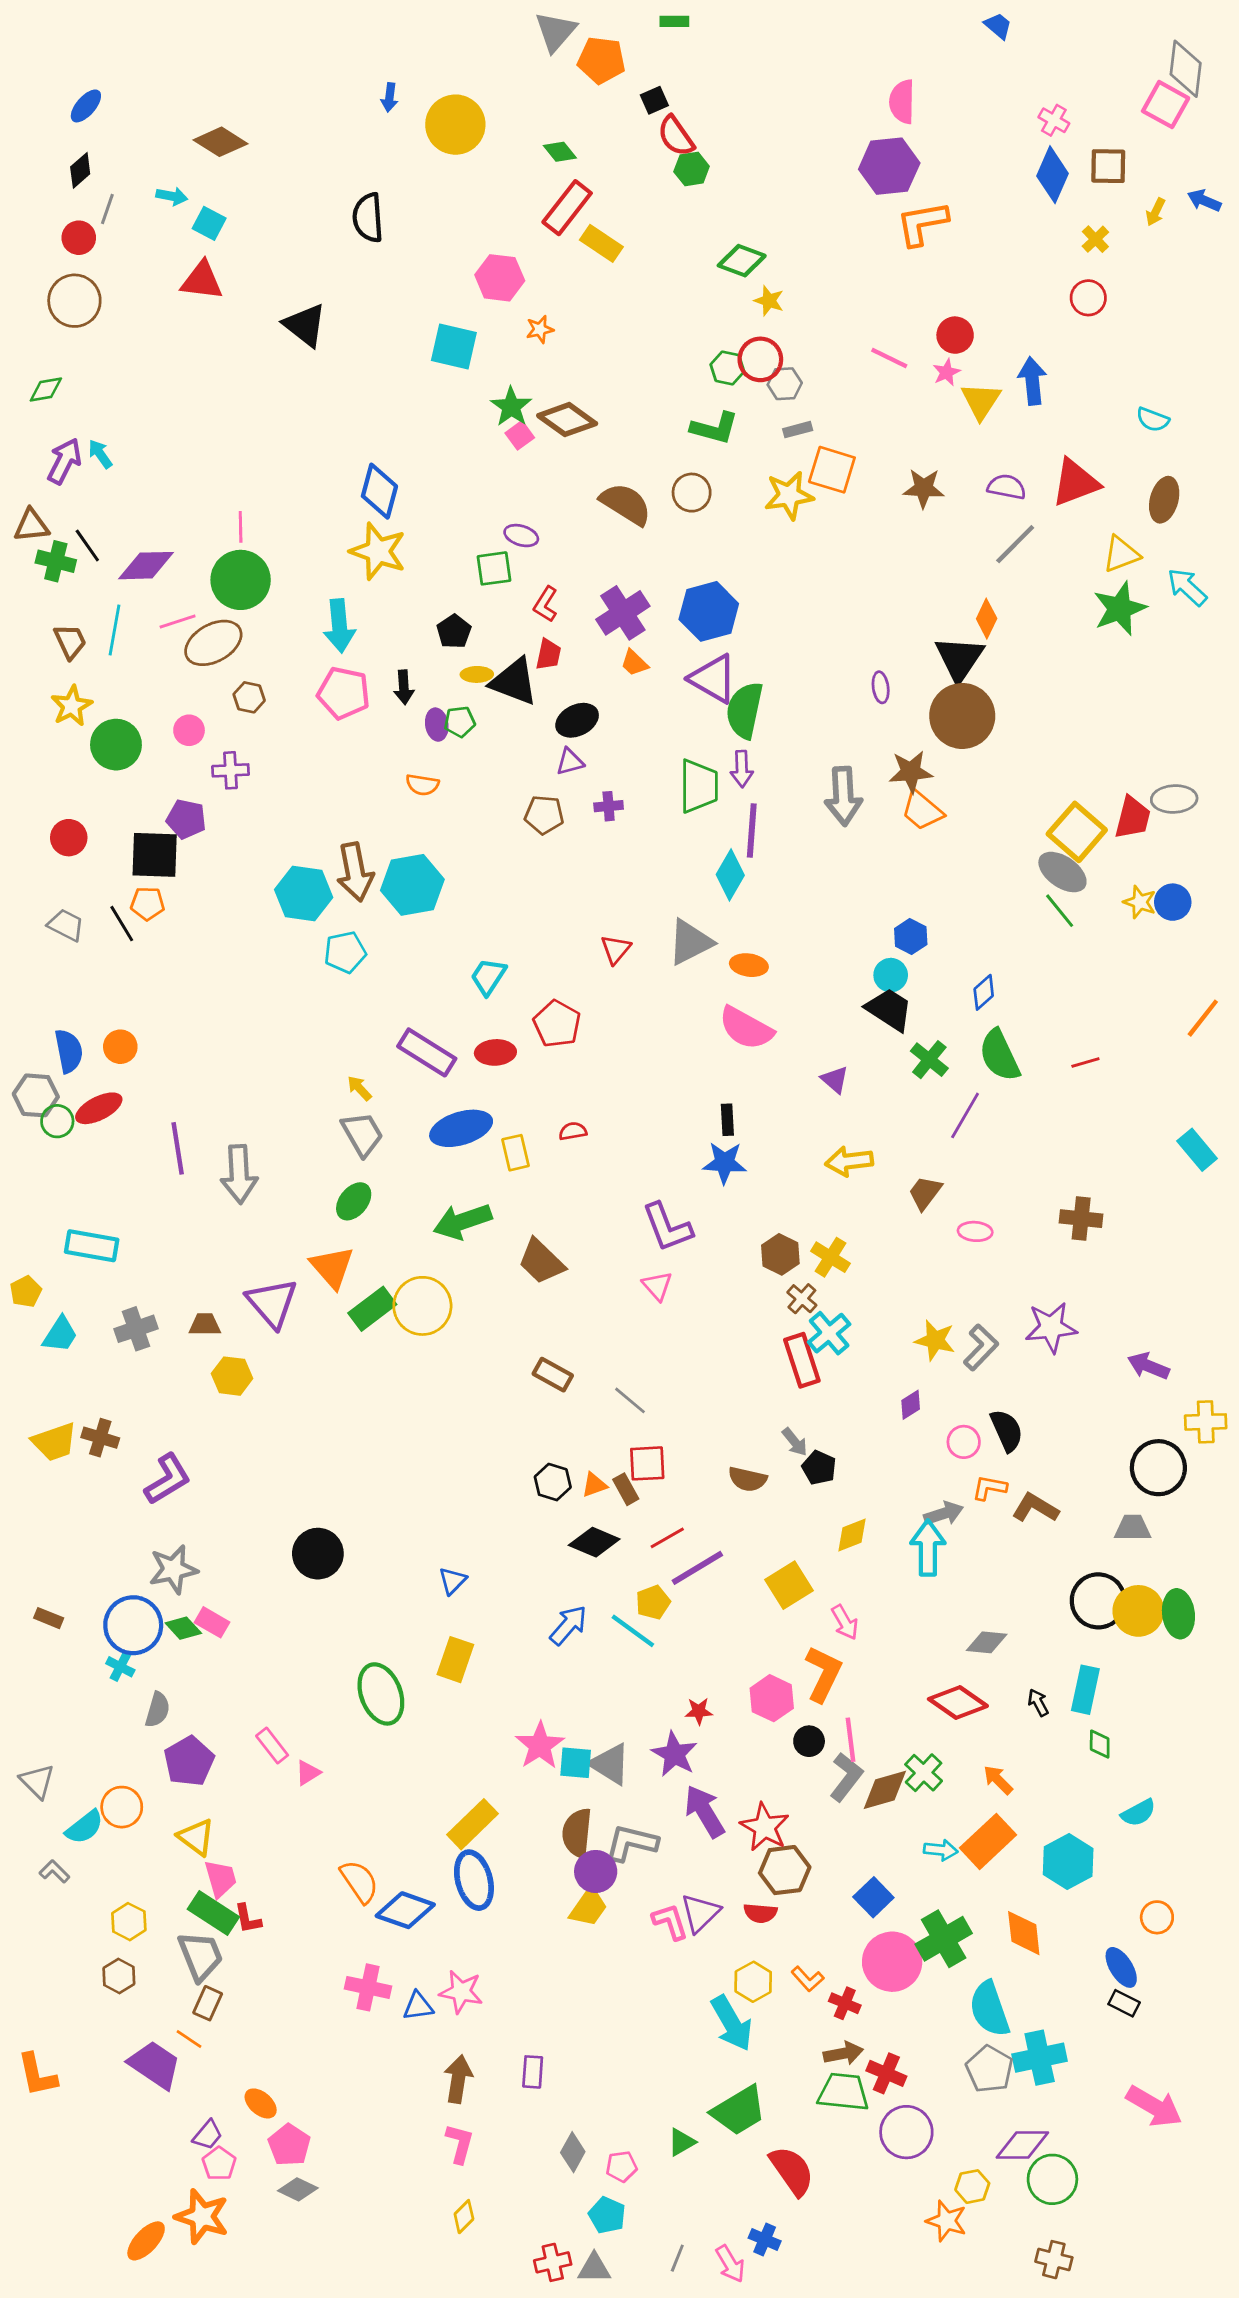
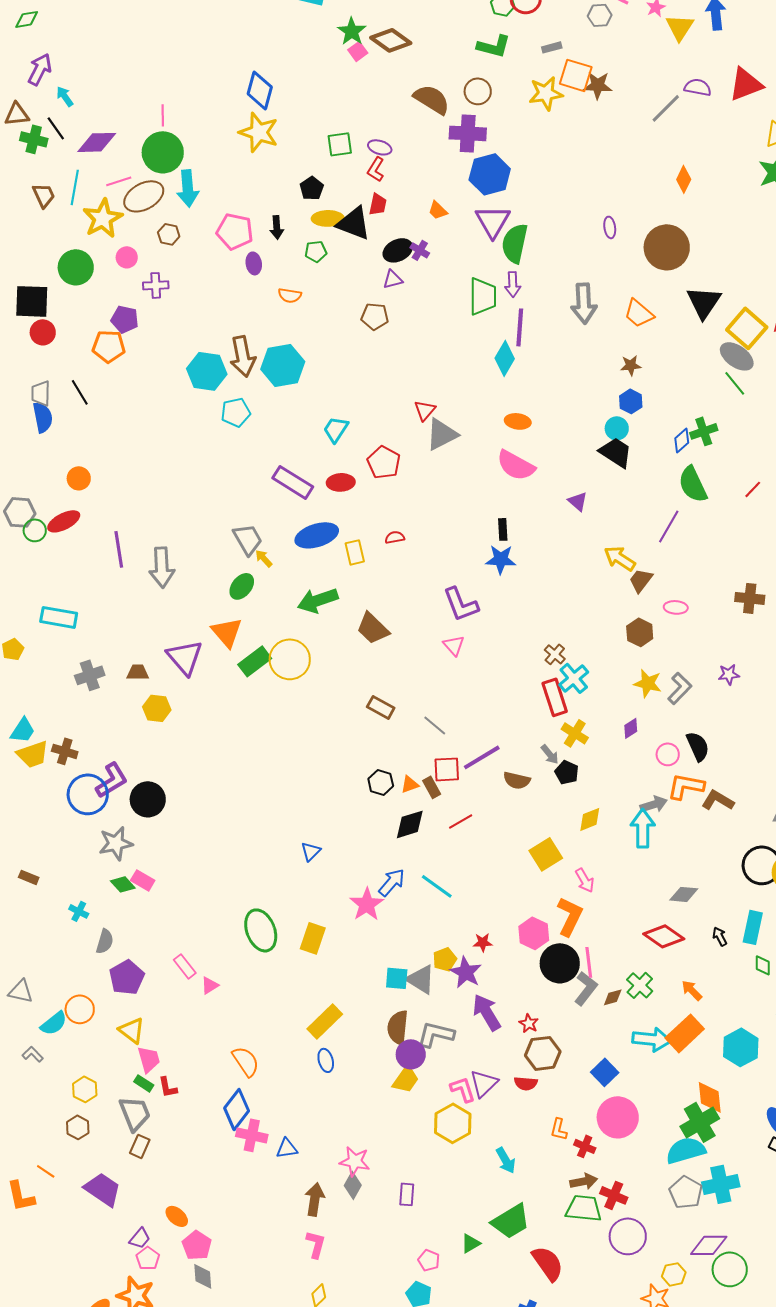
gray hexagon: (785, 384) -> (600, 15), moved
cyan arrow: (100, 454) -> (65, 96), moved
brown star: (924, 488) -> (598, 85), moved
purple ellipse: (521, 536) -> (380, 147), moved
gray line: (1015, 544) -> (666, 108), moved
purple cross: (623, 613) -> (468, 133), moved, turned 36
cyan arrow: (339, 626) -> (188, 188), moved
black triangle: (959, 659) -> (704, 302), moved
yellow ellipse: (477, 674) -> (328, 218), size x1.4
purple triangle: (713, 679) -> (493, 221), turned 30
yellow star: (72, 706) -> (103, 218), moved, size x1.4
purple ellipse: (437, 725) -> (254, 263), moved
brown star: (911, 772) -> (631, 365), moved, size x0.7
purple cross: (609, 806) -> (420, 250), moved, turned 36
black square: (155, 855) -> (32, 301), moved
orange pentagon: (147, 904) -> (109, 346), moved, size x1.4
gray trapezoid: (66, 925) -> (41, 393), turned -116
gray triangle: (690, 942) -> (442, 434), moved
blue semicircle: (69, 1051) -> (43, 417), moved
green cross: (929, 1060) -> (704, 431), moved, turned 32
red line: (1085, 1062) -> (753, 489), turned -30
yellow arrow: (359, 1088) -> (264, 558), moved
yellow arrow: (849, 1161) -> (620, 558), moved, turned 40
brown hexagon: (780, 1254) -> (640, 632), moved
yellow cross: (831, 1257) -> (575, 733), moved
purple star: (1051, 1327) -> (729, 674), size x0.6
cyan trapezoid: (60, 1335) -> (23, 730), moved
orange L-shape: (989, 1488) -> (686, 786), size x1.5
black diamond: (594, 1542) -> (410, 824), turned -40
black circle: (318, 1554) -> (148, 799), moved
purple line: (697, 1568) -> (482, 757), moved
yellow pentagon: (653, 1602) -> (445, 959), moved
blue circle: (133, 1625) -> (88, 794), moved
yellow rectangle: (455, 1660) -> (313, 938), moved
black circle: (809, 1741) -> (560, 963), size x1.8
pink star: (540, 1745) -> (367, 904), moved
gray triangle: (37, 1781) -> (21, 991), turned -32
brown diamond: (885, 1790) -> (613, 997), size x0.6
red star: (765, 1827) -> (529, 1023), size x0.6
cyan arrow: (941, 1850) -> (652, 1039), size x1.6
blue ellipse: (474, 1880) -> (326, 1060), size x0.6
blue diamond: (405, 1910) -> (237, 1109), moved, turned -72
green rectangle: (213, 1913) -> (144, 1083), size x0.6
green cross: (944, 1939) -> (700, 1122), moved
orange L-shape: (808, 1979) -> (559, 1129), turned 55
yellow hexagon: (753, 1982) -> (453, 1123), moved, size x1.4
pink star: (461, 1992) -> (355, 1161), moved
cyan semicircle: (989, 2009) -> (686, 1150), turned 93
cyan arrow: (732, 2023) -> (506, 1160), size x0.7
orange line: (189, 2039) -> (46, 1171), moved
purple rectangle: (533, 2072) -> (407, 1194), moved
gray diamond: (573, 2152) -> (353, 1185), moved
pink pentagon: (621, 2166) -> (429, 1260), turned 30
gray diamond: (298, 2189) -> (203, 1276), turned 60

